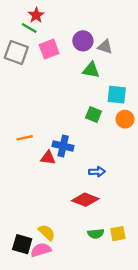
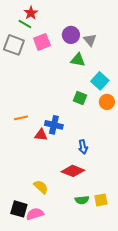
gray triangle: (105, 47) -> (90, 40), turned 32
cyan square: (117, 95) -> (100, 81), turned 36
blue arrow: (97, 172) -> (83, 147), turned 80
yellow semicircle: (47, 232) -> (41, 187), moved

